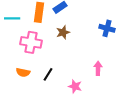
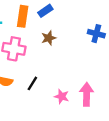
pink arrow: (98, 68) -> (87, 94), moved, size x1.5

